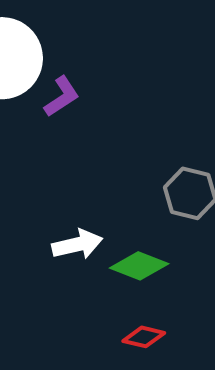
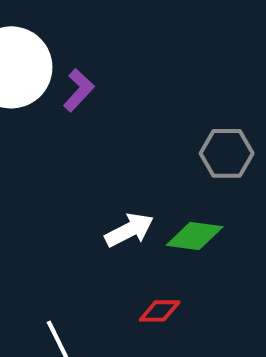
red diamond: (144, 337) -> (160, 311), moved

